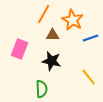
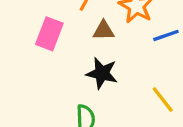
pink rectangle: (20, 49) -> (49, 34), moved

